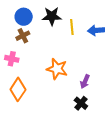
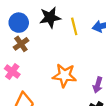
pink cross: (12, 59) -> (12, 71), turned 32

